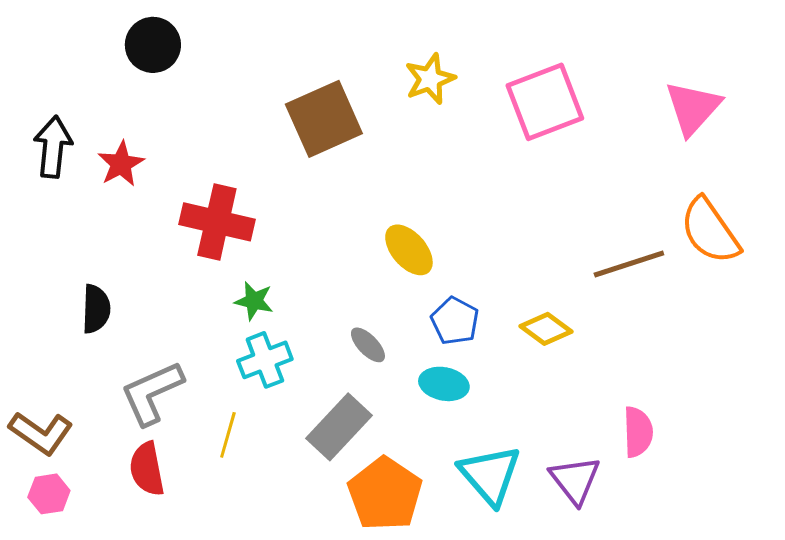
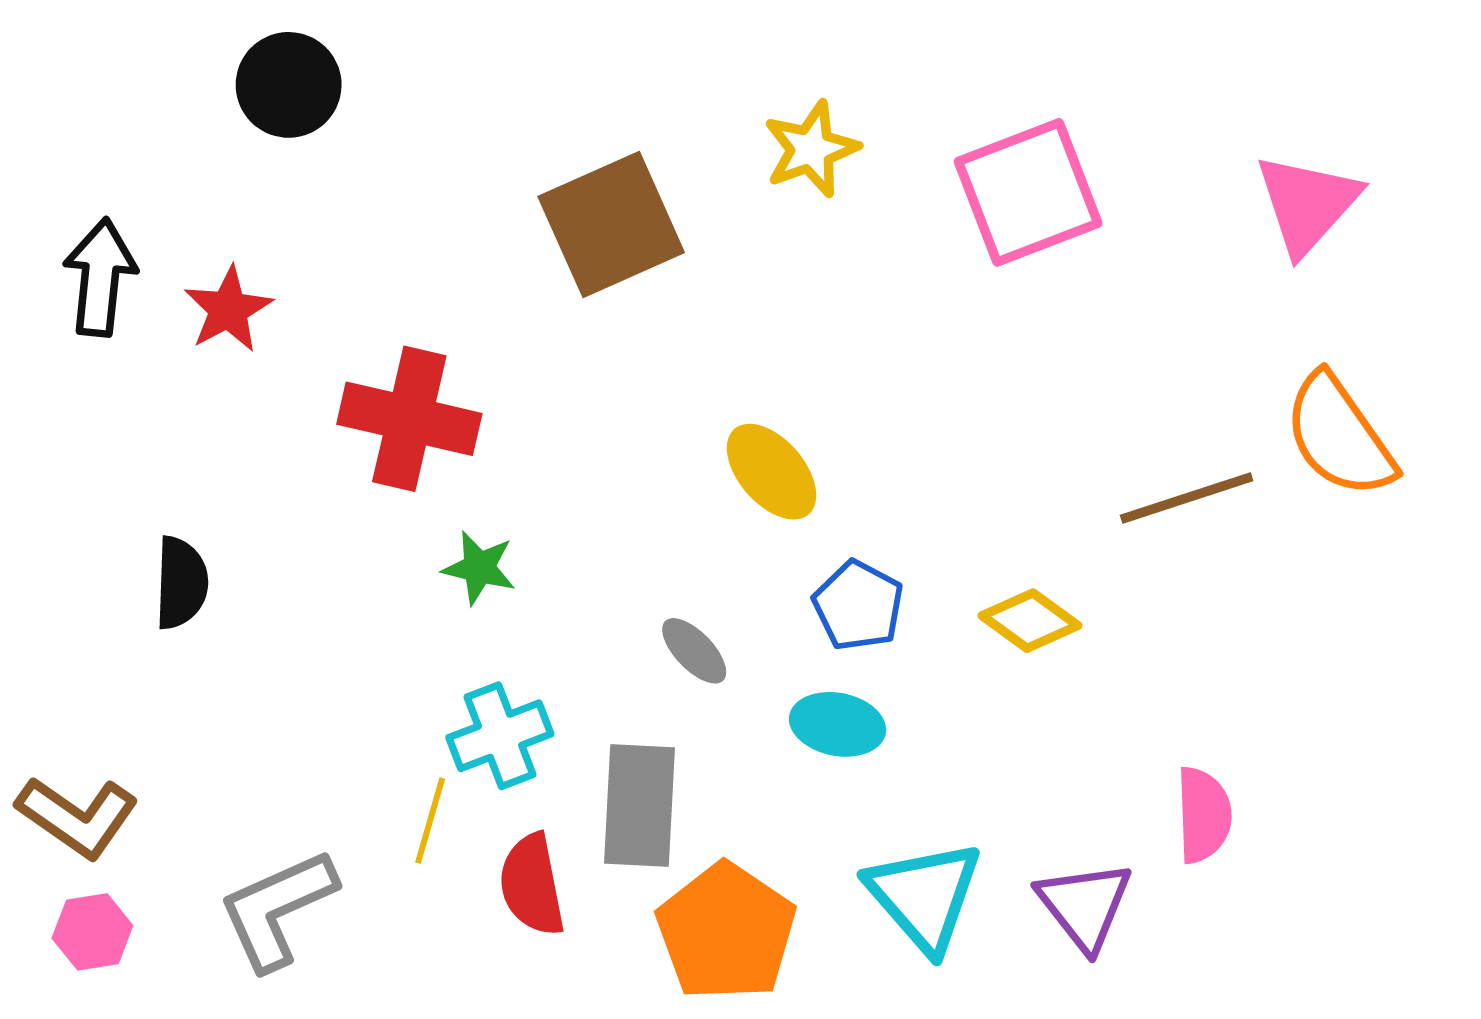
cyan cross: (265, 360) -> (500, 736), moved
gray L-shape: (152, 393) -> (277, 909), moved
gray rectangle: (339, 427) -> (639, 805), turned -40
red semicircle: (147, 469) -> (532, 885), moved

